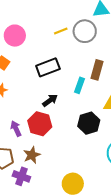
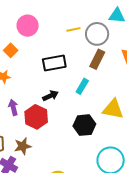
brown rectangle: (97, 70) -> (97, 59), moved
purple arrow: (16, 129) -> (13, 107), moved

